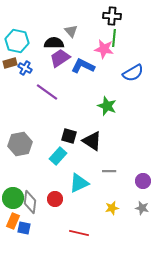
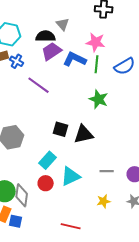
green line: (114, 38) -> (97, 64), moved
black triangle: (92, 141) -> (84, 134), turned -45
cyan rectangle: (58, 156) -> (48, 160), moved
gray line: (109, 171) -> (107, 171), moved
red circle: (55, 199) -> (46, 183), moved

